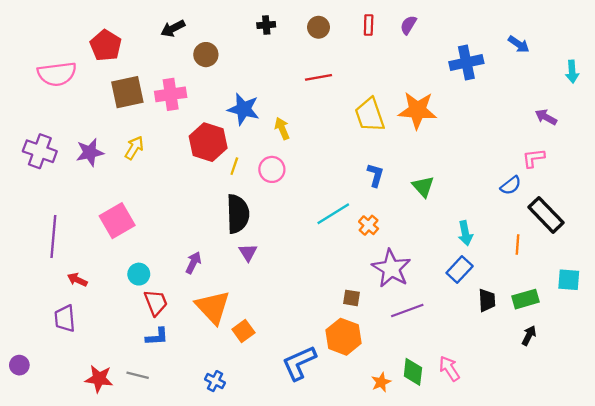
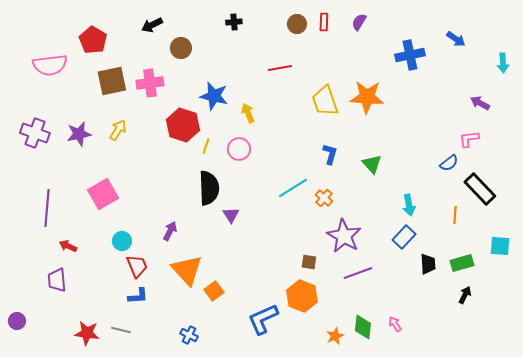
brown circle: (318, 27) -> (297, 24), moved
purple triangle: (248, 252) -> (231, 215), moved
pink arrow: (449, 369) -> (395, 324), size x0.7

